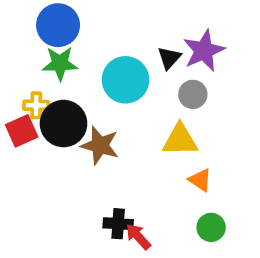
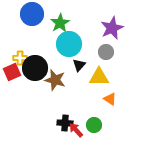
black triangle: (169, 58) -> (79, 65), moved
green star: (60, 63) -> (60, 23), moved, turned -30
green circle: (211, 227) -> (94, 125), moved

